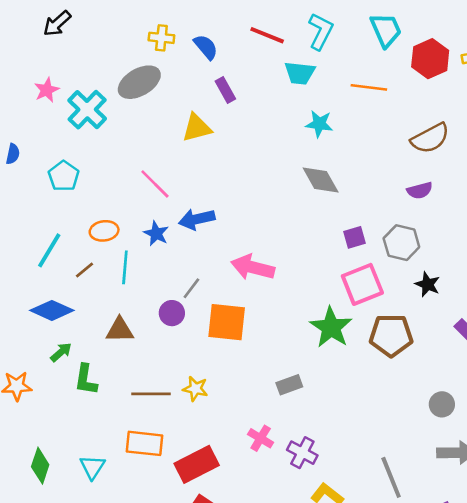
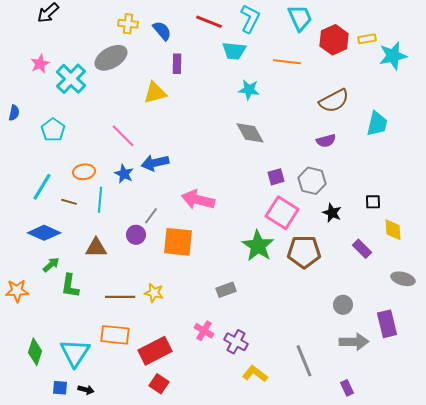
purple rectangle: (225, 90) -> (177, 64), turned 30
brown line: (84, 270) -> (69, 202), turned 56
pink square: (362, 284) -> (282, 213), turned -36
cyan triangle: (92, 467) -> (75, 353), size x1.5

